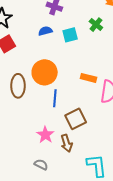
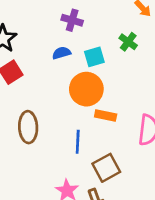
orange circle: (45, 72) -> (86, 89), moved
orange rectangle: (89, 78) -> (106, 115), moved

